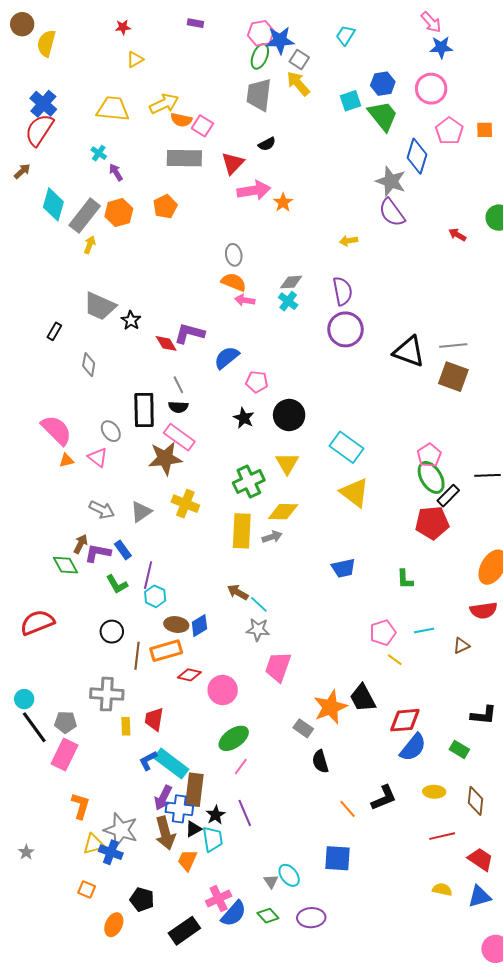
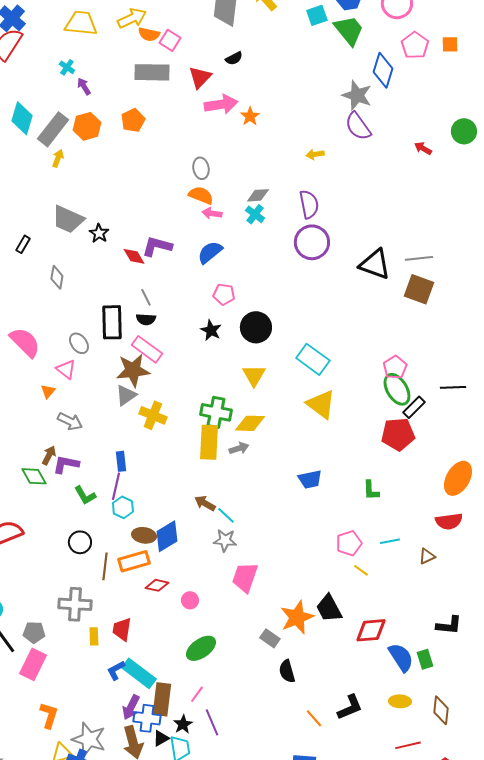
blue semicircle: (227, 358) -> (210, 252), moved
orange triangle: (66, 460) -> (48, 391), moved, turned -35
green cross: (249, 481) -> (216, 412), moved, turned 36
gray triangle: (141, 512) -> (126, 395), moved
blue rectangle: (123, 550) -> (121, 461), moved, turned 30
blue diamond: (199, 626) -> (167, 536), size x1.4
pink circle: (223, 690) -> (190, 600), size x0.6
blue semicircle: (413, 747) -> (401, 657), moved, turned -72
green rectangle: (459, 749) -> (425, 659), turned 42
pink line: (241, 767) -> (197, 694), moved

